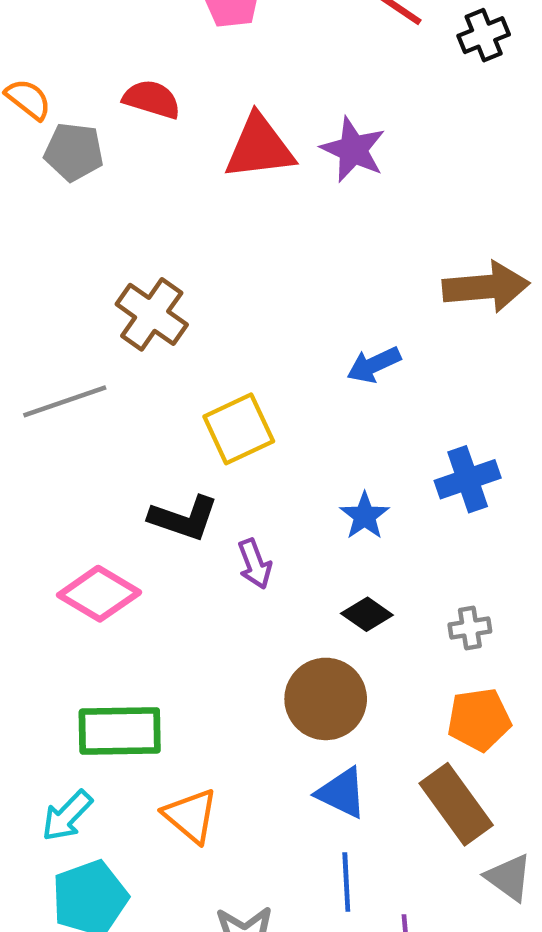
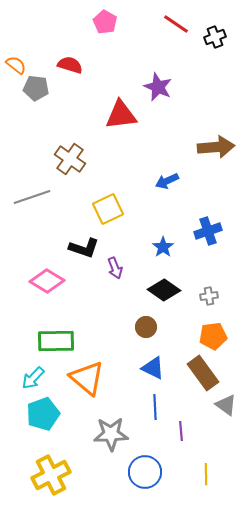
red triangle: (259, 147) -> (121, 115), moved
black diamond: (367, 614) -> (164, 290), size x1.5
brown circle: (326, 699) -> (146, 327), size x0.6
orange triangle: (191, 816) -> (87, 378), size x1.4

